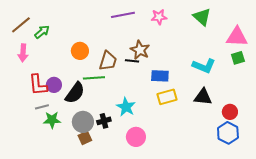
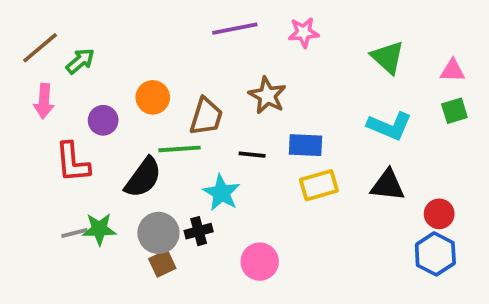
green triangle: (202, 17) -> (388, 57), moved
pink triangle: (237, 37) -> (453, 71), size x0.6
black line: (132, 61) -> (252, 155), moved
purple circle: (54, 85) -> (103, 120), moved
gray line: (42, 107) -> (74, 233), moved
cyan star: (126, 107) -> (221, 193), moved

